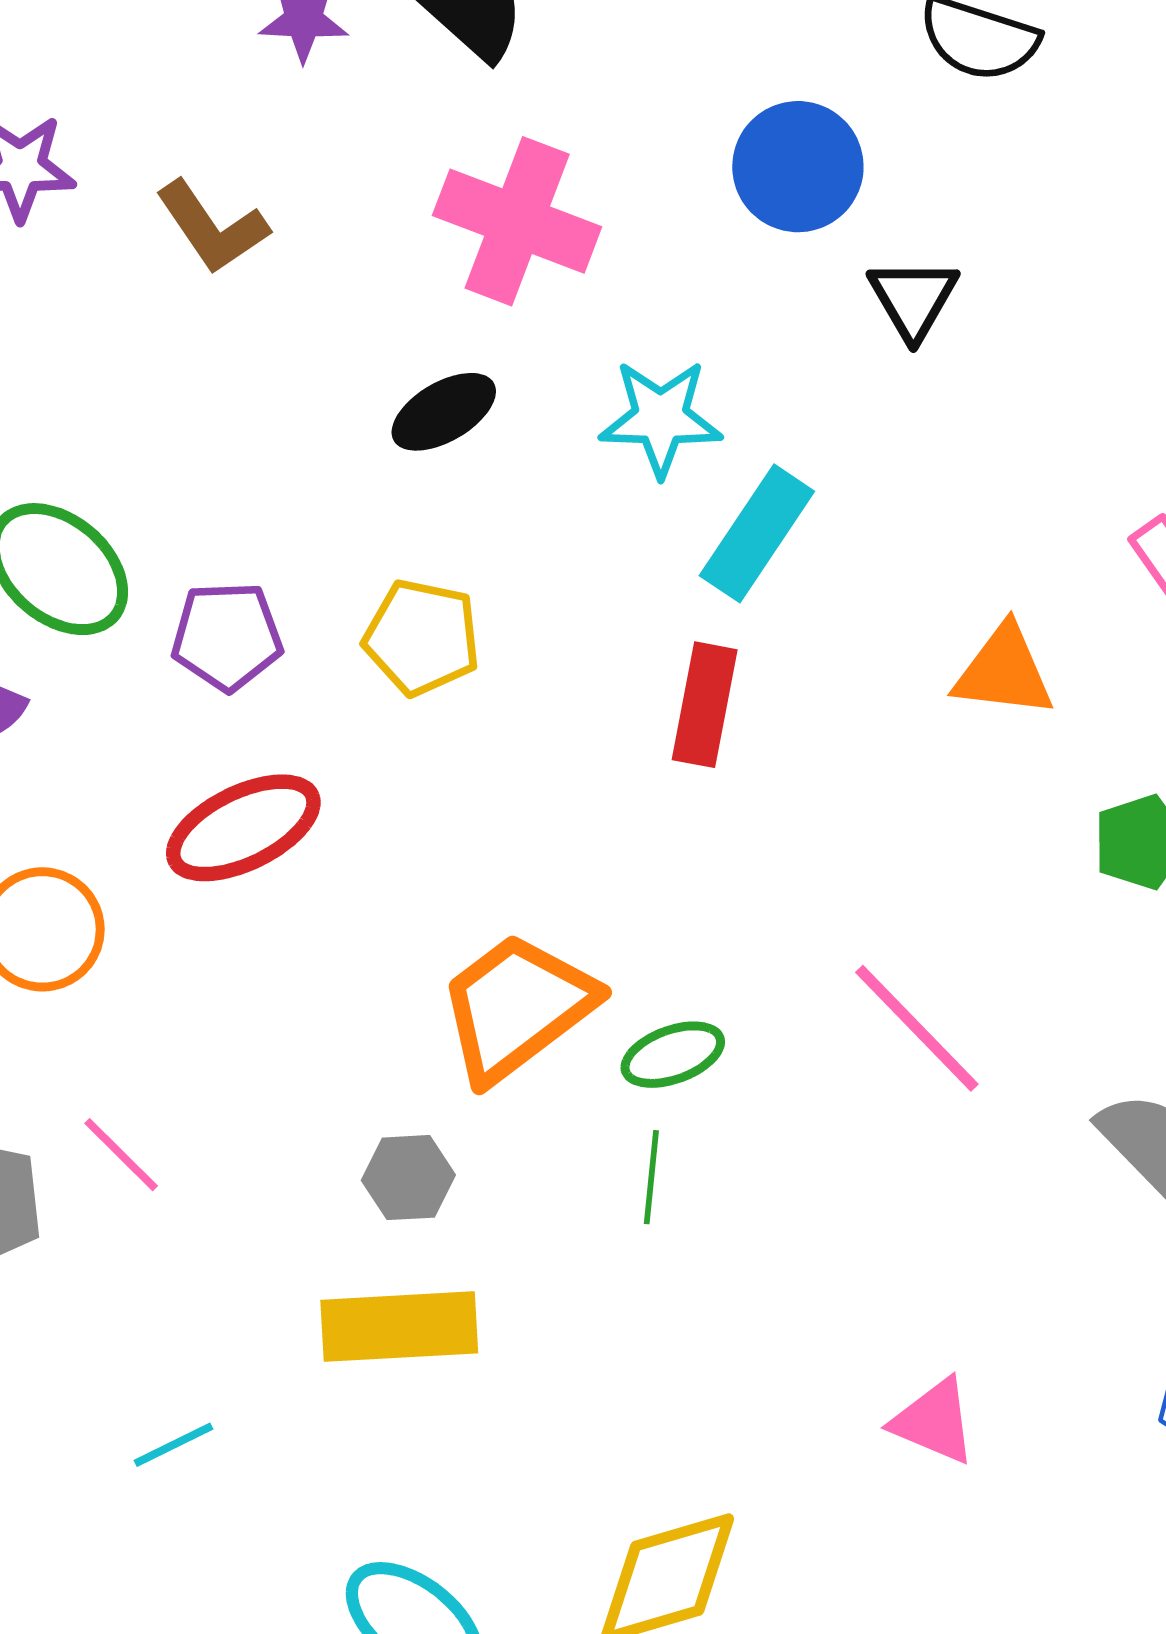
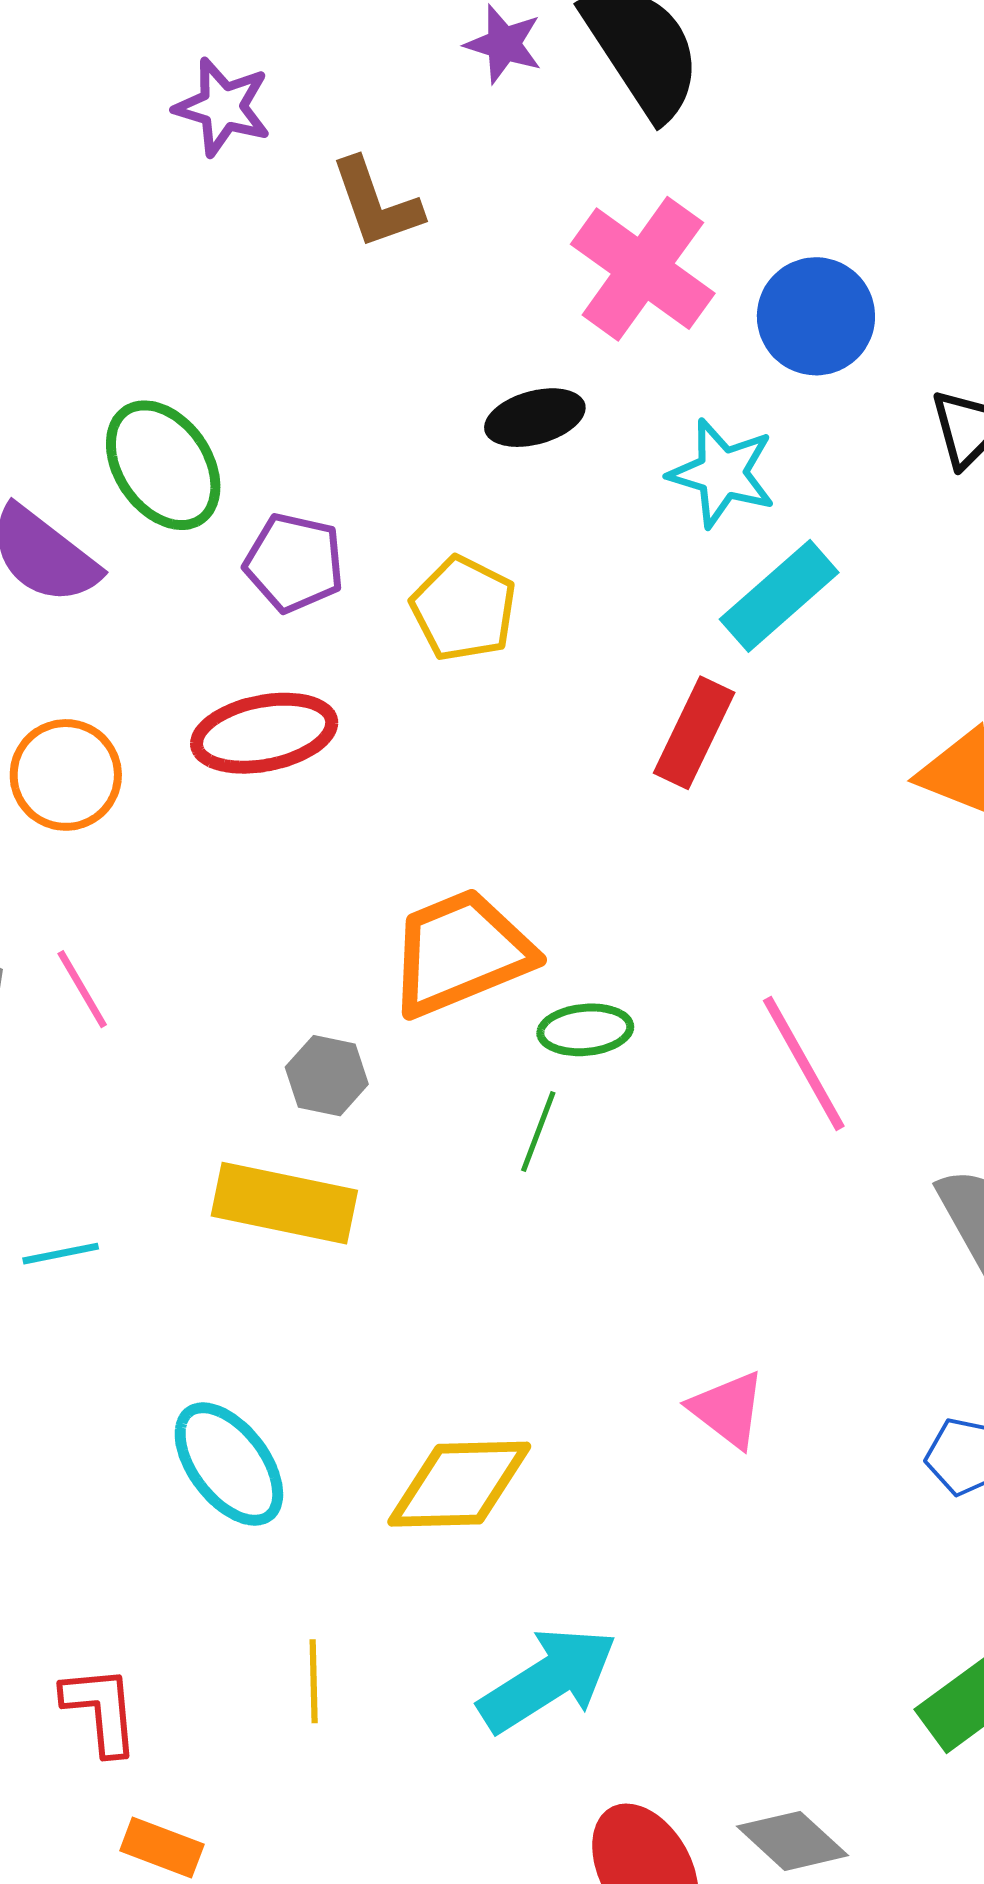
blue circle: (798, 167) -> (816, 316), moved

